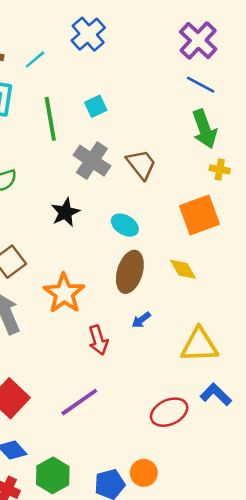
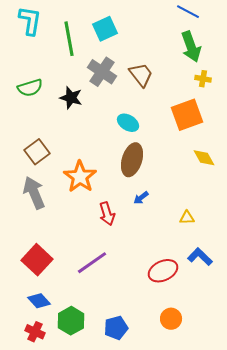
cyan square: (96, 106) -> (105, 29), size x1.4
black star: (65, 212) -> (71, 98), moved, turned -30
yellow diamond: (183, 269) -> (204, 158), moved
yellow triangle: (199, 345) -> (187, 218), size x0.5
orange circle: (144, 473) -> (171, 319), moved

